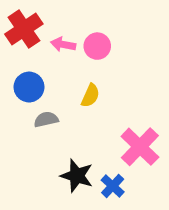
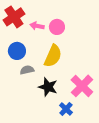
yellow semicircle: (90, 96) -> (53, 56), size x1.6
black star: (77, 176) -> (48, 87), moved

